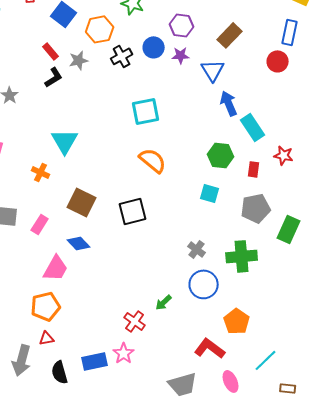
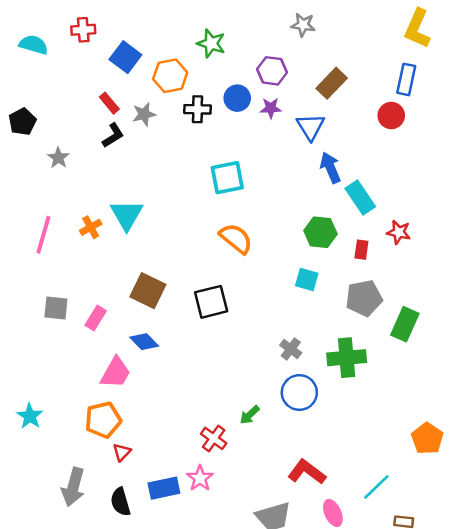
black cross: (122, 56) -> (197, 109), turned 30
orange cross: (41, 172) -> (91, 227), moved, turned 36
orange pentagon: (237, 321) -> (427, 438), moved
red triangle: (47, 338) -> (122, 452), moved, turned -35

